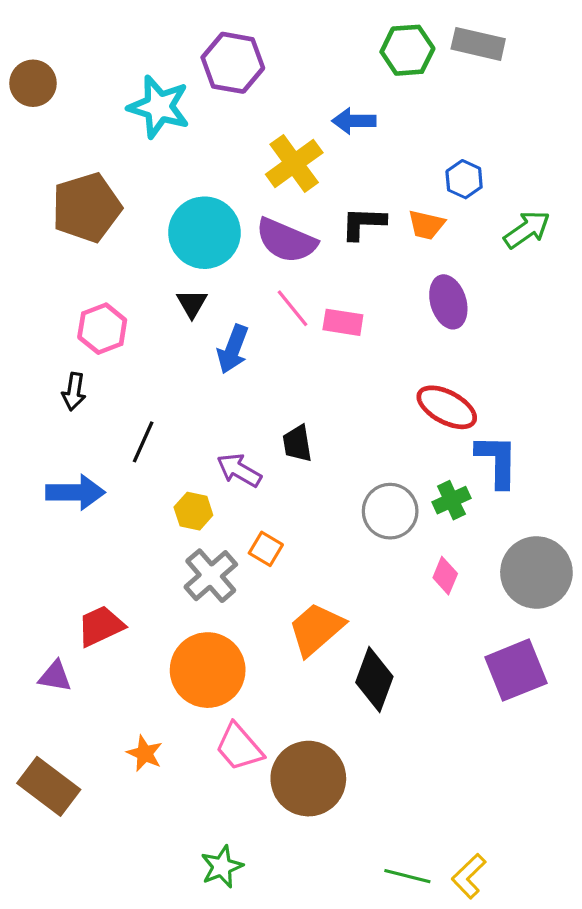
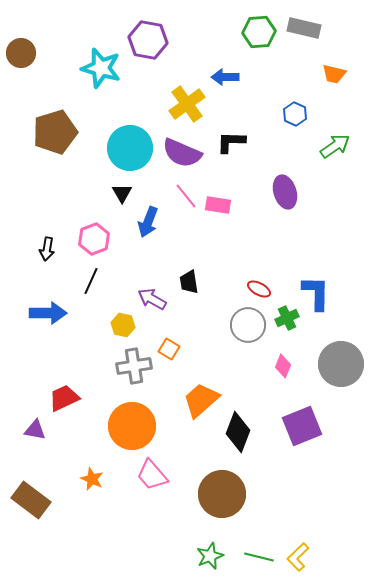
orange trapezoid: (426, 225) -> (334, 74), moved
pink hexagon: (102, 329) -> (94, 239), moved
red ellipse: (447, 407) -> (259, 289), moved, size x0.6
gray cross: (211, 576) -> (134, 366), turned 32
purple square: (516, 670) -> (302, 426), moved
brown circle: (308, 779) -> (222, 494), moved
green star: (222, 867) -> (210, 556), moved

